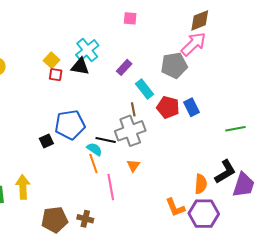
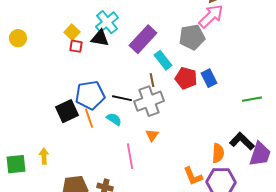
purple rectangle: (124, 67) -> (143, 39), size x1.8
black line: (106, 140) -> (122, 98), moved
black square: (46, 141) -> (67, 111), size x1.6
orange line: (93, 164) -> (89, 118), moved
black L-shape: (225, 172) -> (242, 141), turned -105
yellow arrow: (23, 187) -> (44, 156), size x0.7

